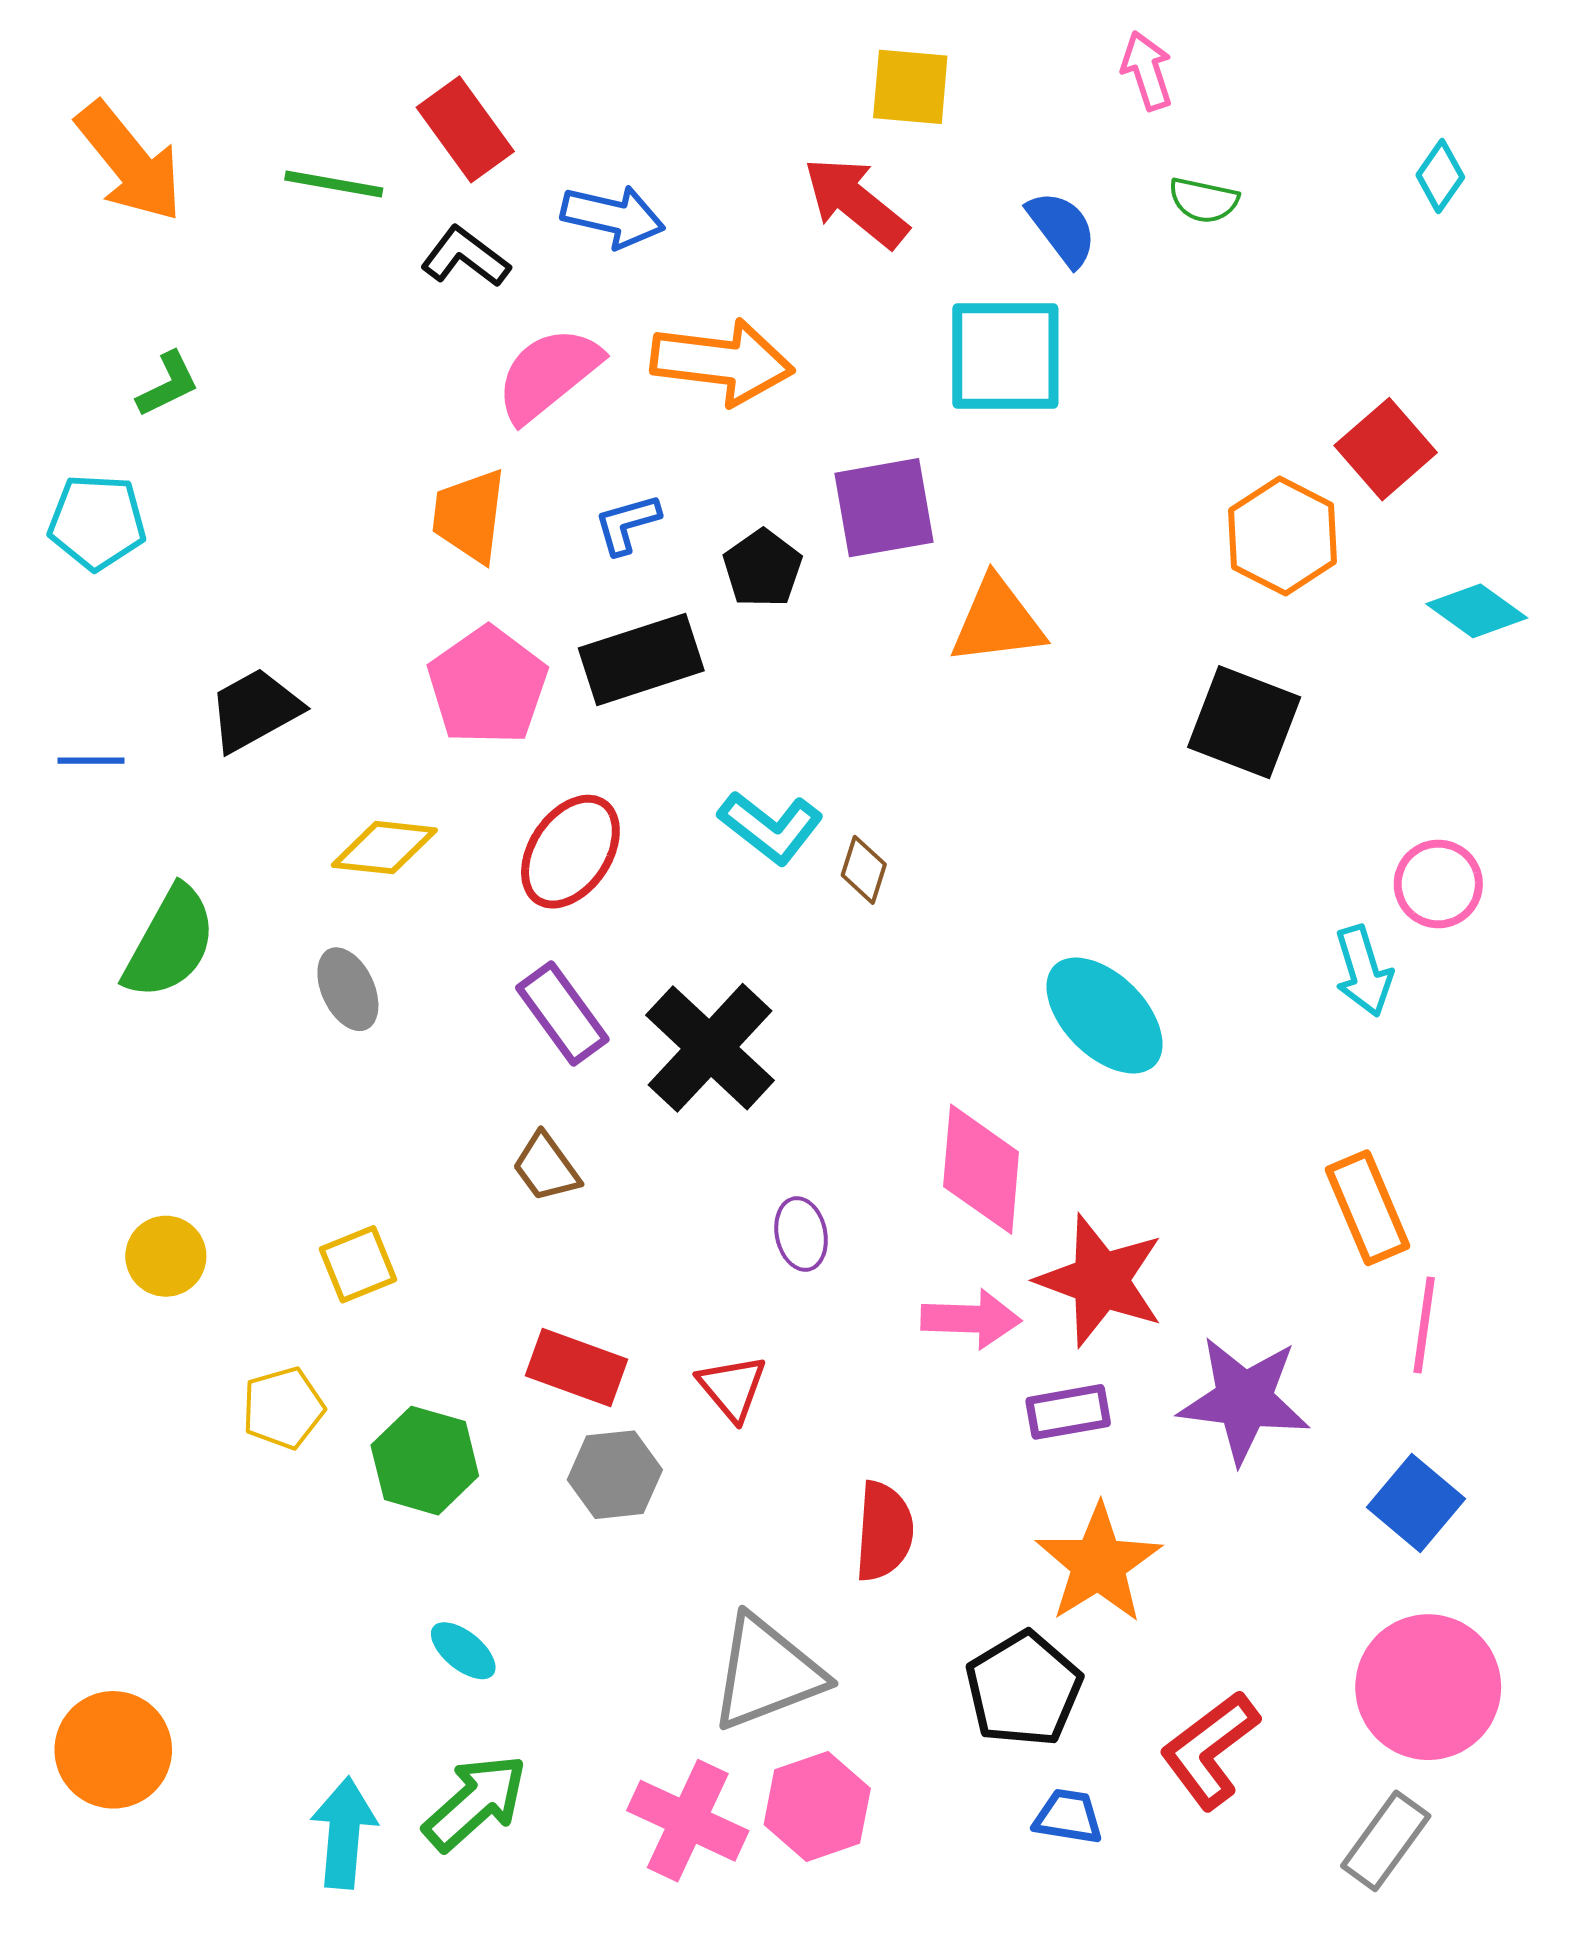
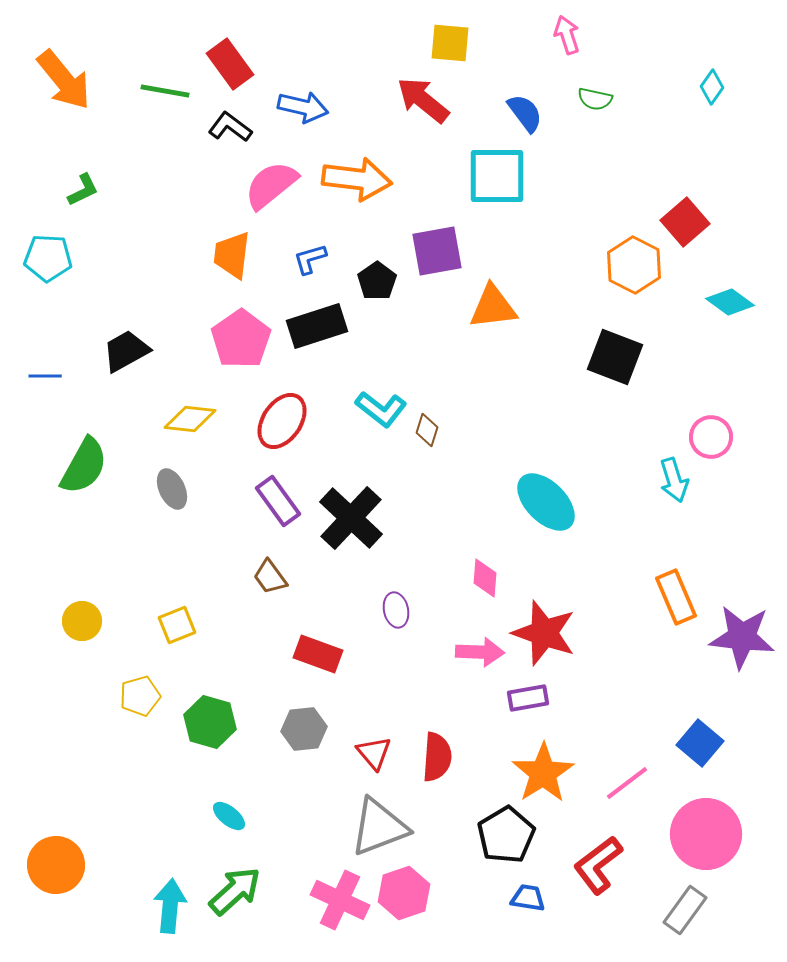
pink diamond: (981, 1169) -> (485, 578), size x0.6
pink line: (1424, 1325) -> (627, 783), moved, turned 45
red rectangle: (577, 1367) -> (318, 654), moved
red triangle: (732, 1388) -> (374, 753), moved
purple star: (1244, 1400) -> (742, 637), moved

